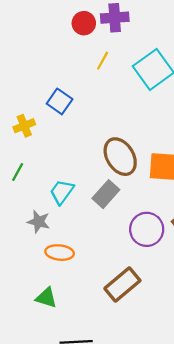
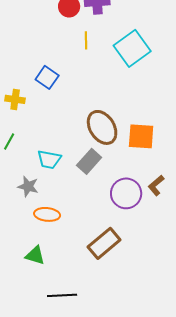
yellow line: (103, 61) -> (86, 40), turned -30
yellow cross: (24, 126) -> (15, 99), turned 30
cyan trapezoid: (62, 192) -> (49, 159), turned -115

